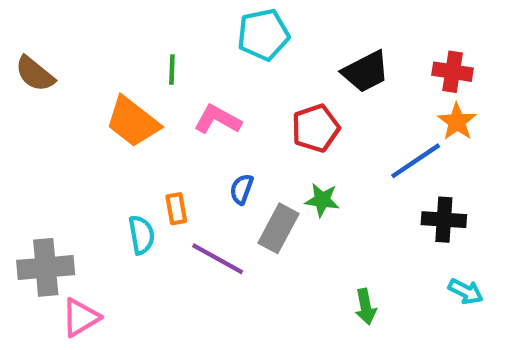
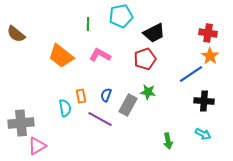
green line: (172, 69) -> (88, 24), moved
black trapezoid: (366, 72) -> (154, 33), moved
blue semicircle: (242, 189) -> (106, 95), moved
cyan arrow: (466, 291) -> (203, 134), moved

